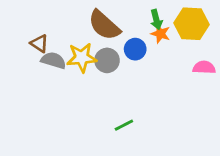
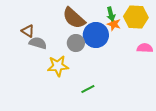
blue circle: (135, 49) -> (96, 35), size x1.6
yellow star: (82, 58) -> (58, 66), moved

